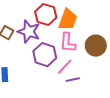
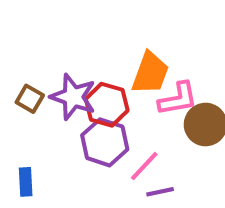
red hexagon: (46, 15) -> (107, 105), moved
pink L-shape: (68, 43) -> (178, 99), moved, turned -105

